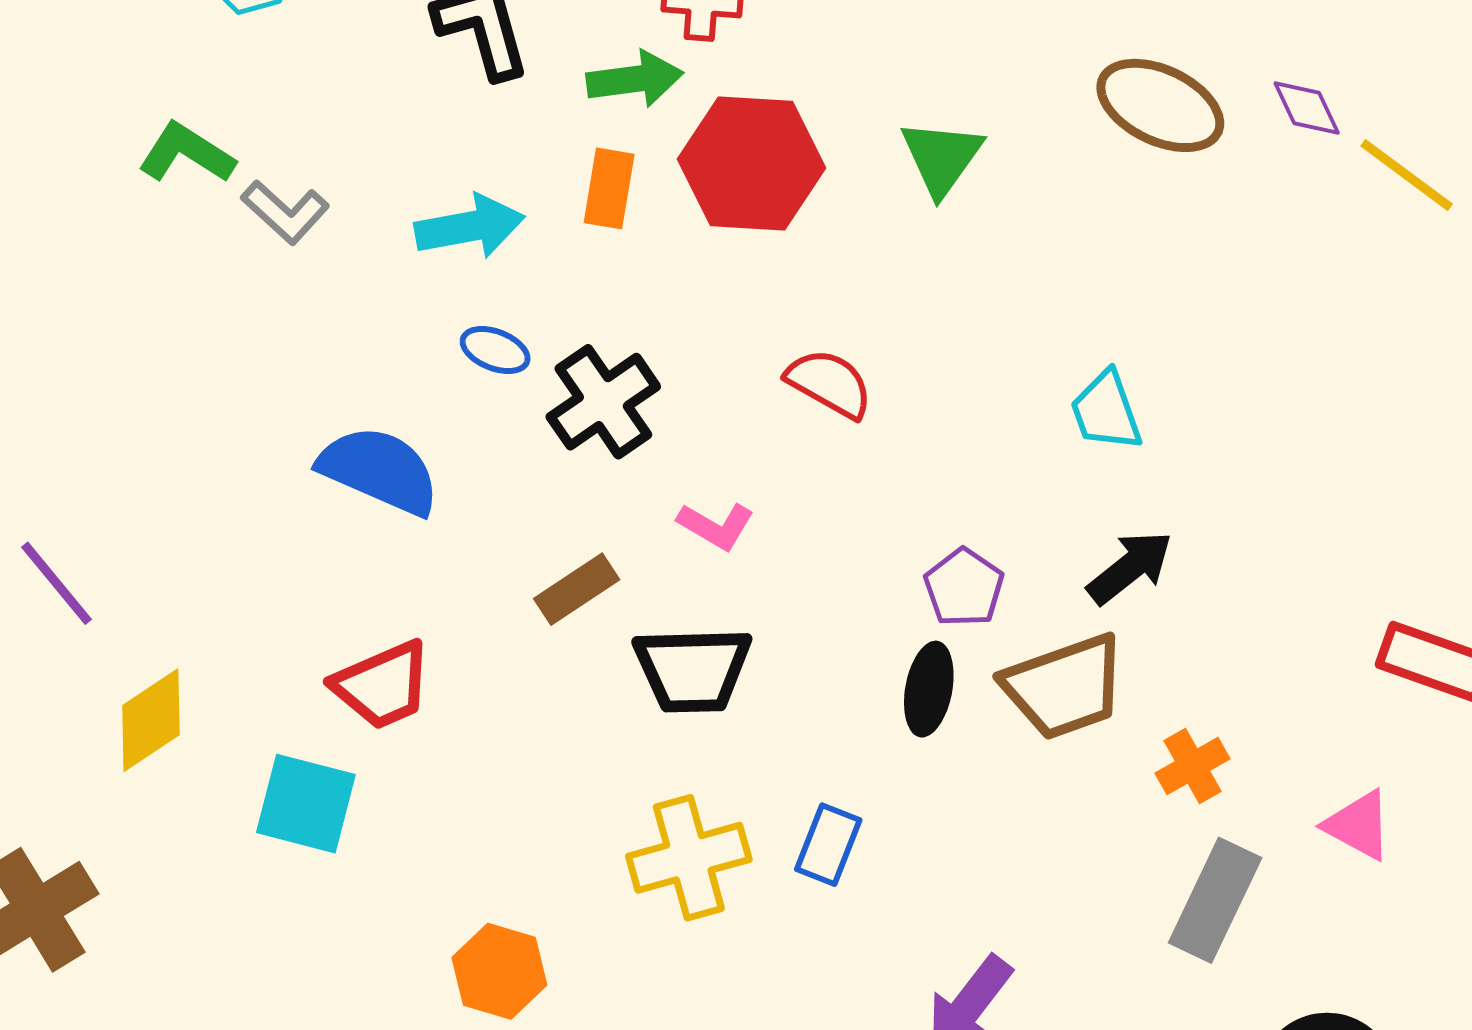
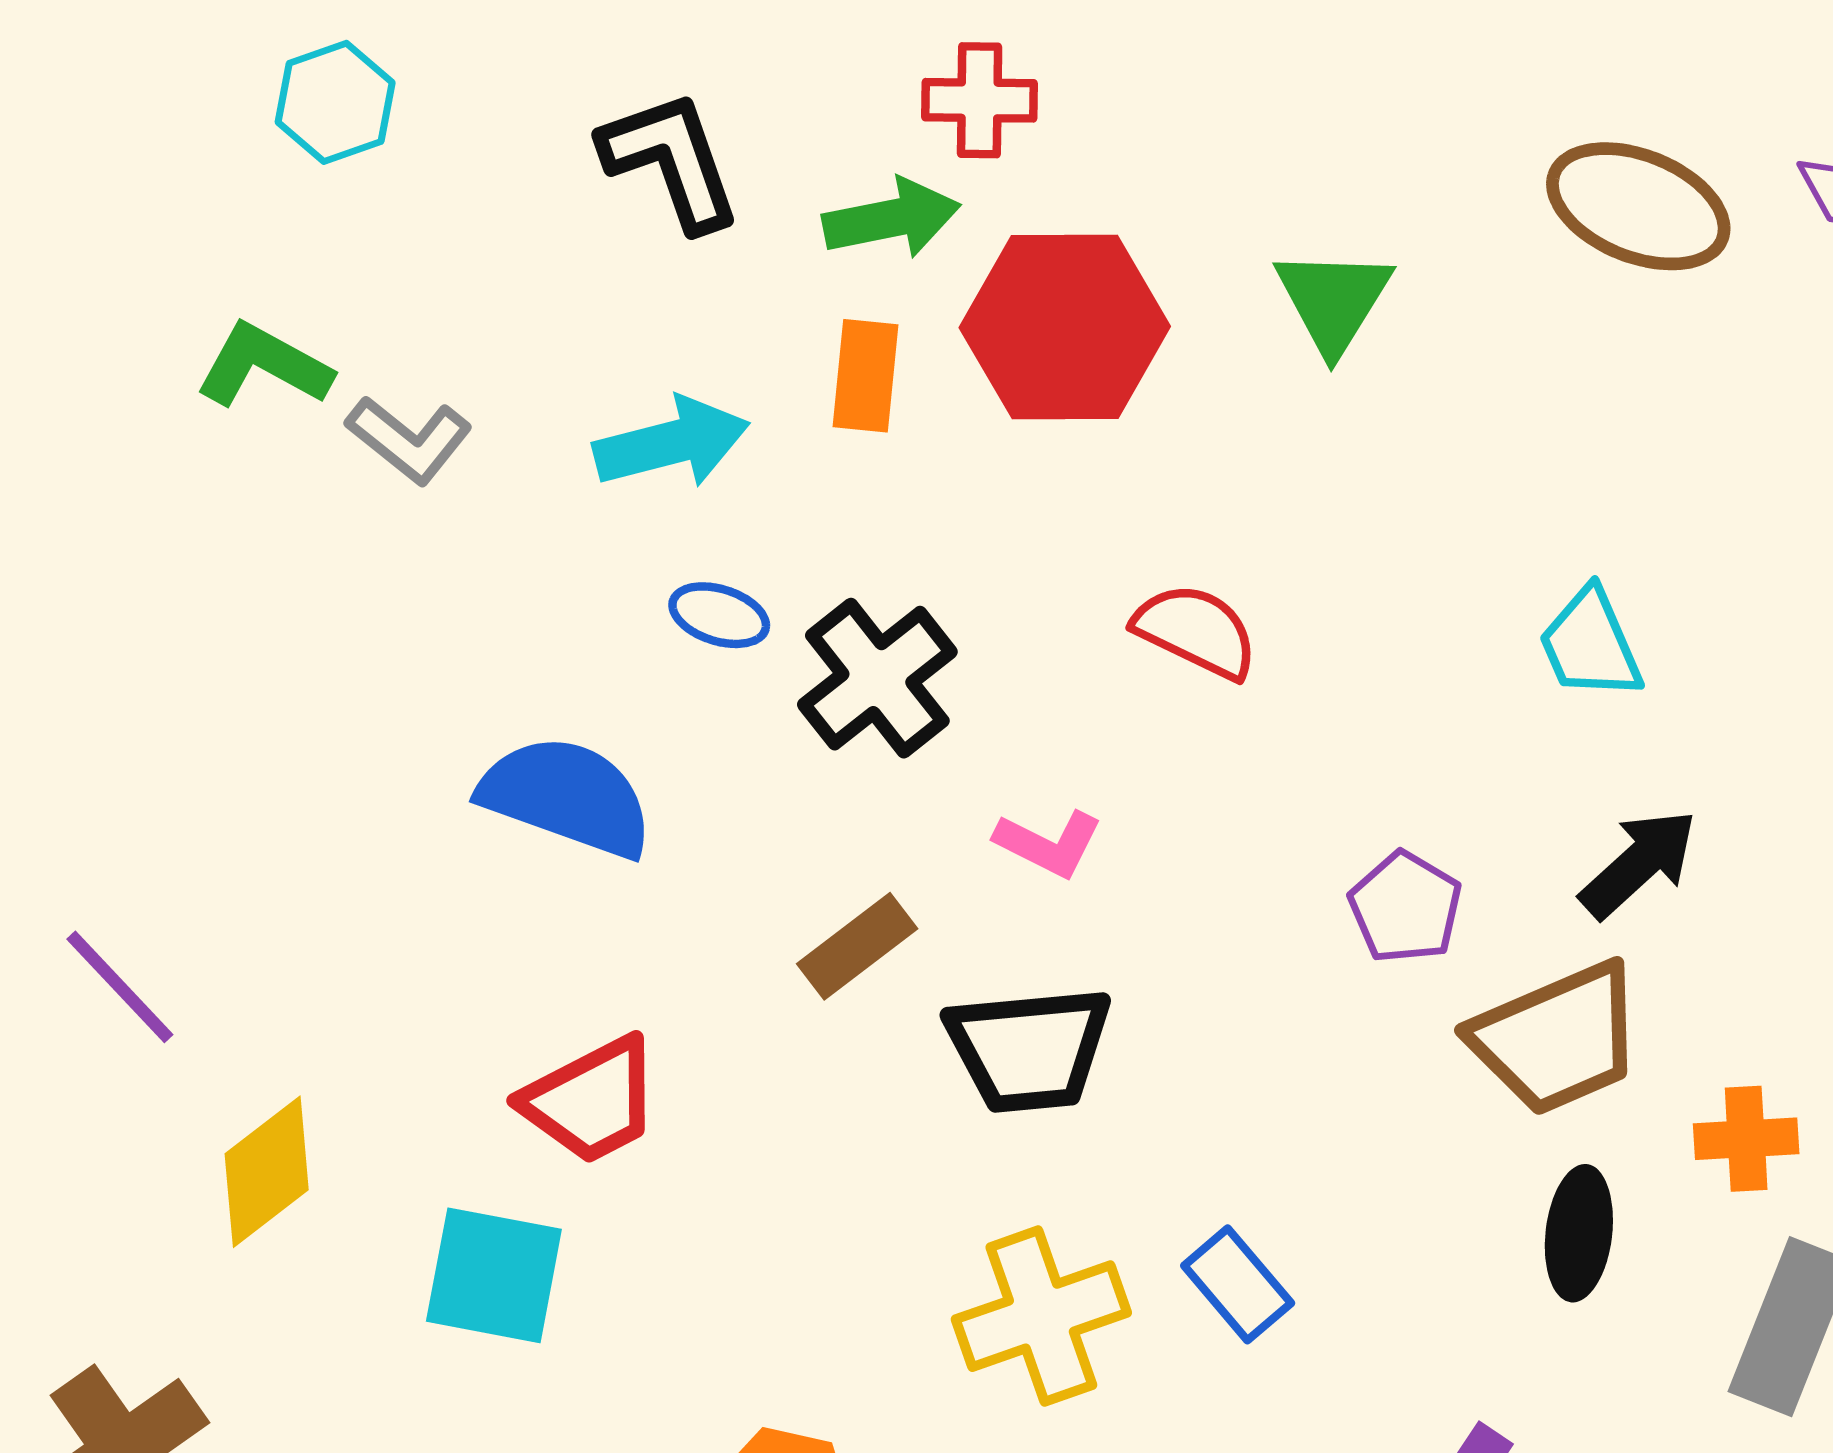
black ellipse: (929, 689) -> (1579, 1233), moved
orange cross: (1193, 766) -> (1746, 1139), turned 30
blue rectangle: (828, 845) -> (1238, 1284), turned -58

